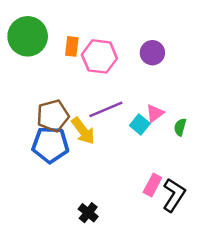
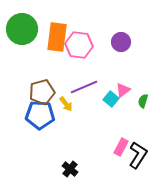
orange rectangle: (72, 46) -> (57, 37), size x1.8
yellow arrow: (83, 131) -> (66, 104), size x0.7

